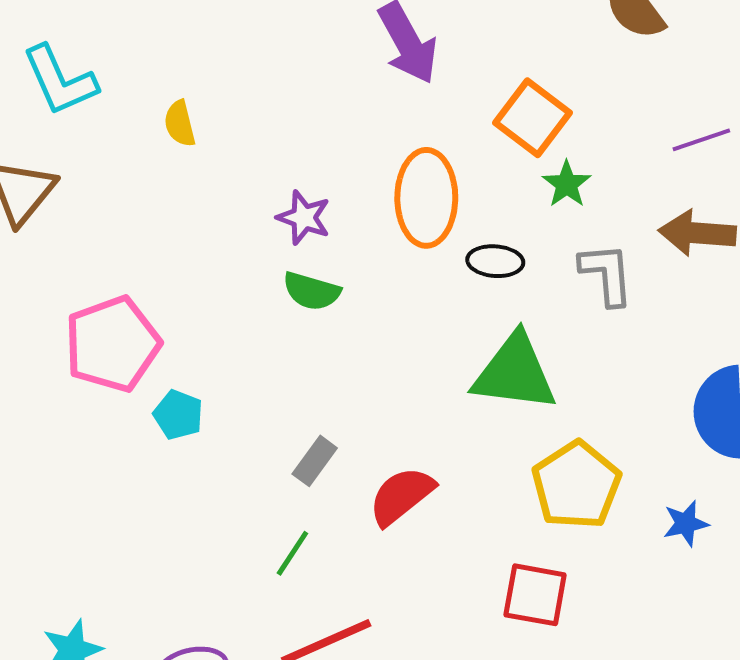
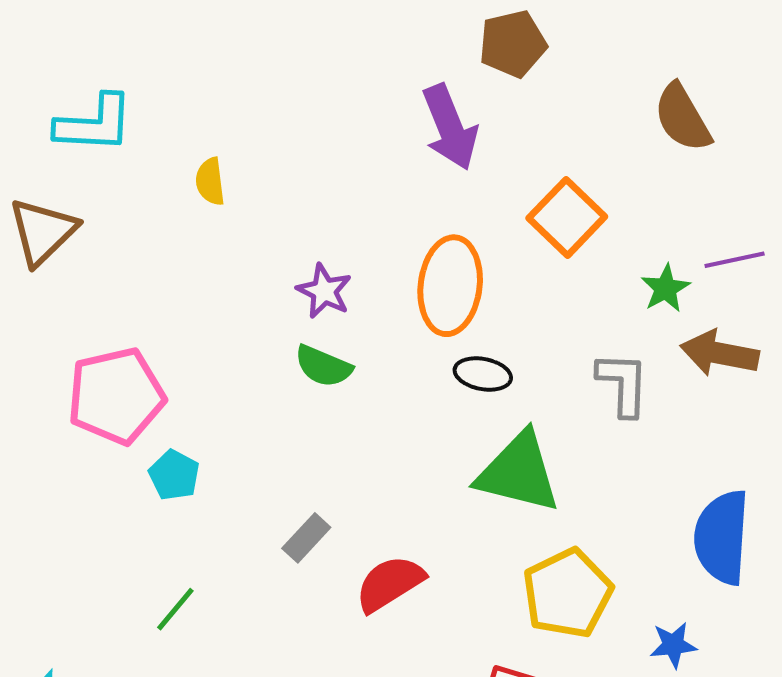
cyan L-shape: (60, 80) -> (94, 124), turned -70
green star: (567, 184) -> (666, 288), moved
black ellipse: (495, 261) -> (483, 374), moved
green line: (292, 553) -> (175, 609), moved

